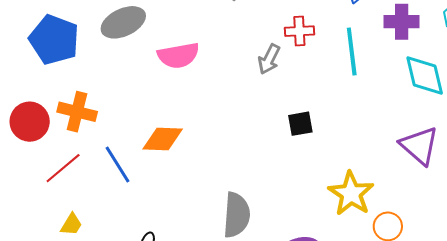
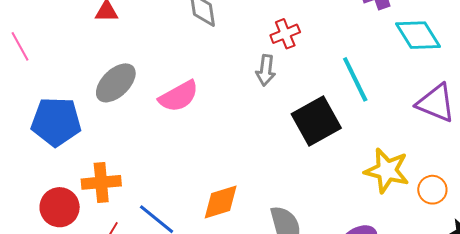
cyan line: (352, 51) -> (355, 79), moved
black square: (300, 124) -> (316, 121), size x1.8
orange diamond: (163, 139) -> (221, 202), moved

